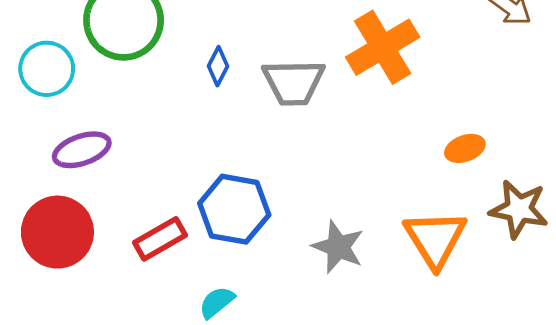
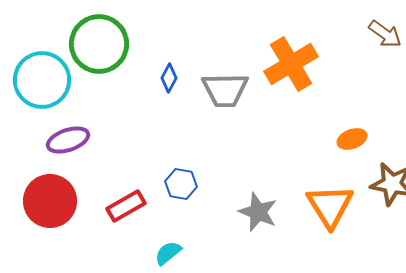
cyan circle: (47, 69) -> (42, 80), size x1.4
blue hexagon: (234, 209) -> (181, 184), size x0.6

